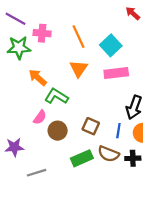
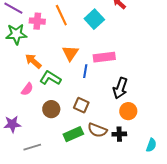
orange line: (79, 37) -> (61, 15), moved
cyan square: (111, 45) -> (94, 19), moved
pink semicircle: (40, 117) -> (27, 89), moved
blue line: (118, 131) -> (85, 71), moved

